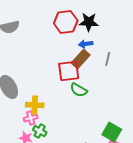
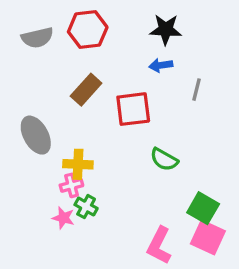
red hexagon: (66, 22) -> (88, 30), moved
brown rectangle: (81, 59) -> (86, 90), moved
green semicircle: (79, 90) -> (164, 159), moved

